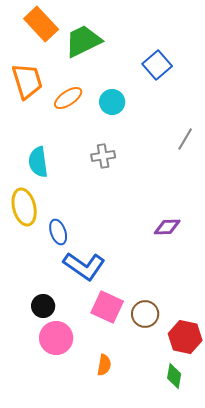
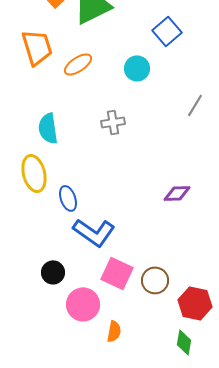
cyan circle: (112, 102) -> (137, 68), moved
pink circle: (56, 338) -> (83, 304), moved

